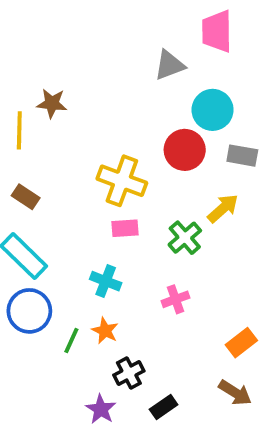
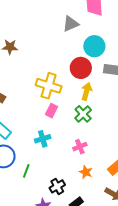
yellow arrow: (223, 208) -> (87, 91), moved, turned -30
pink rectangle: (125, 228) -> (51, 111), turned -56
cyan cross: (106, 281) -> (43, 139), turned -35
orange star: (105, 331) -> (86, 172), moved

